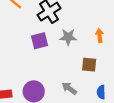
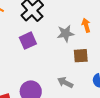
gray star: (68, 37) -> (66, 33), moved

